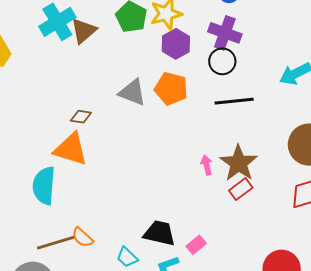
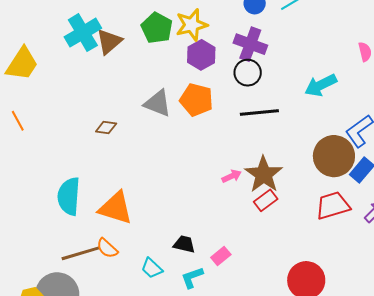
orange triangle: (71, 149) -> (116, 208), moved
pink arrow: (207, 165) -> (232, 176), turned 78
black trapezoid: (159, 233) -> (184, 244), size x0.7

